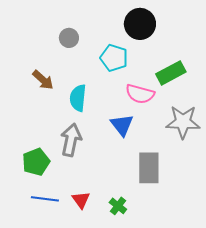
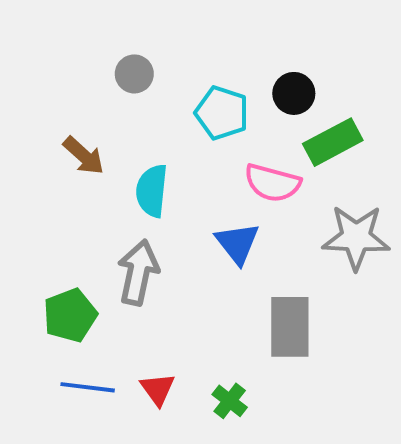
black circle: (140, 24) -> (294, 93), moved, size x0.7

